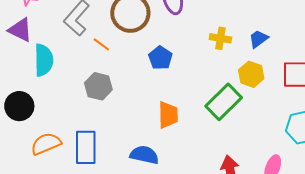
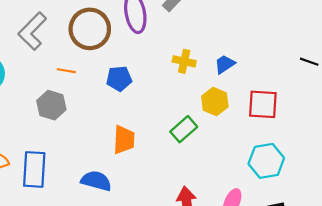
orange line: (101, 44) -> (66, 71), moved, turned -30
blue pentagon: (160, 58) -> (119, 79), turned 30
green rectangle: (224, 102) -> (184, 129), size x0.7

